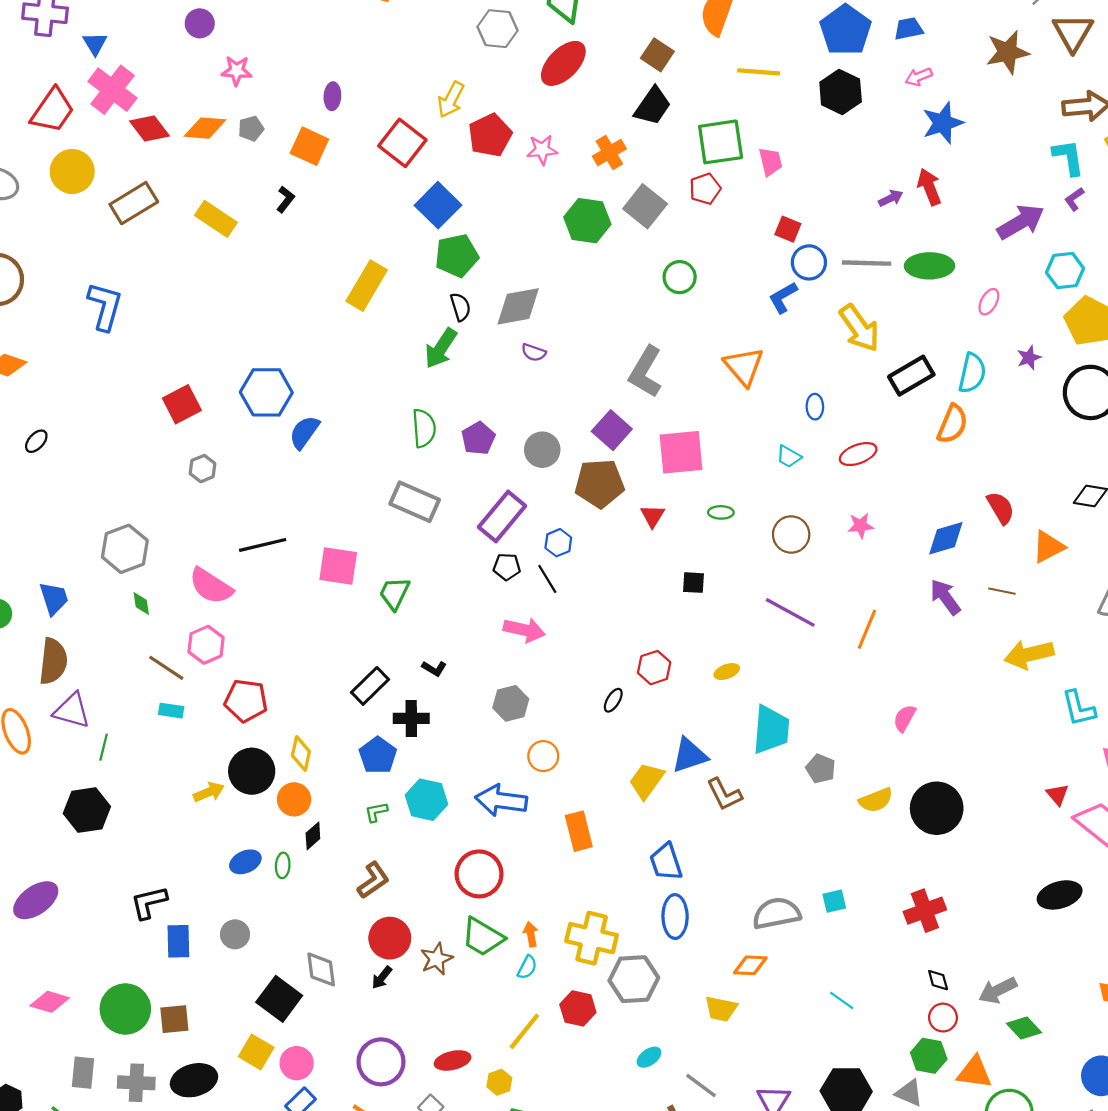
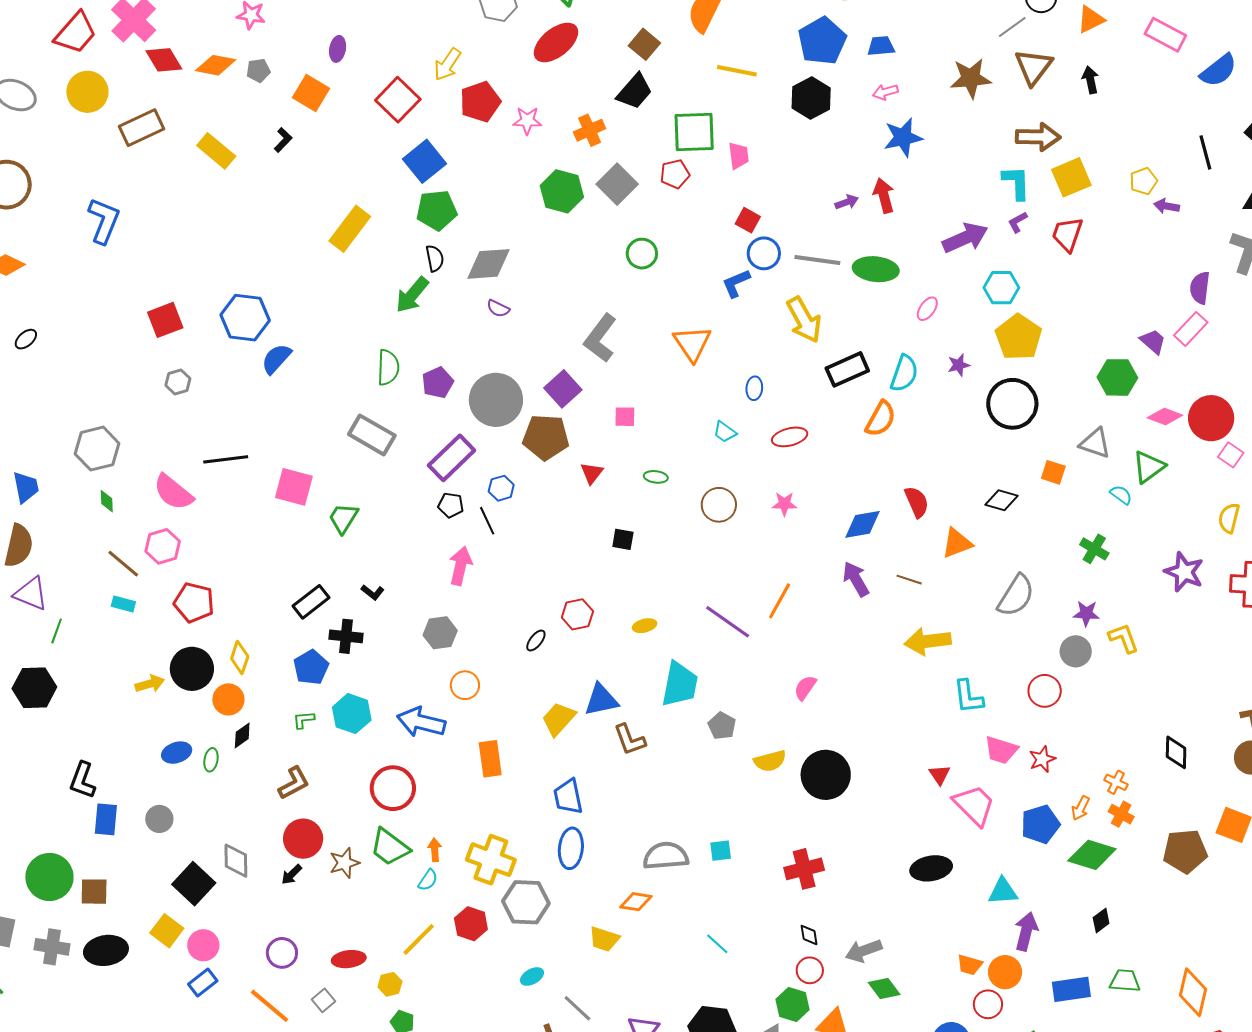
gray circle: (542, 450) -> (496, 400), size x1.6
pink square: (681, 452) -> (625, 417), size x0.5
purple line: (790, 612) -> (728, 622), moved
pink arrow: (524, 630) -> (460, 566), turned -96
black L-shape: (149, 902) -> (83, 780), turned -63
purple circle: (381, 1062) -> (282, 953), size x0.7

